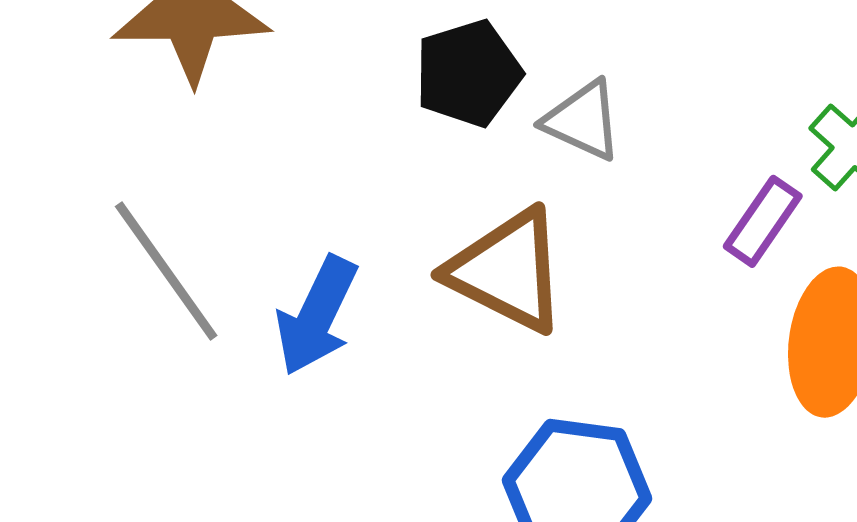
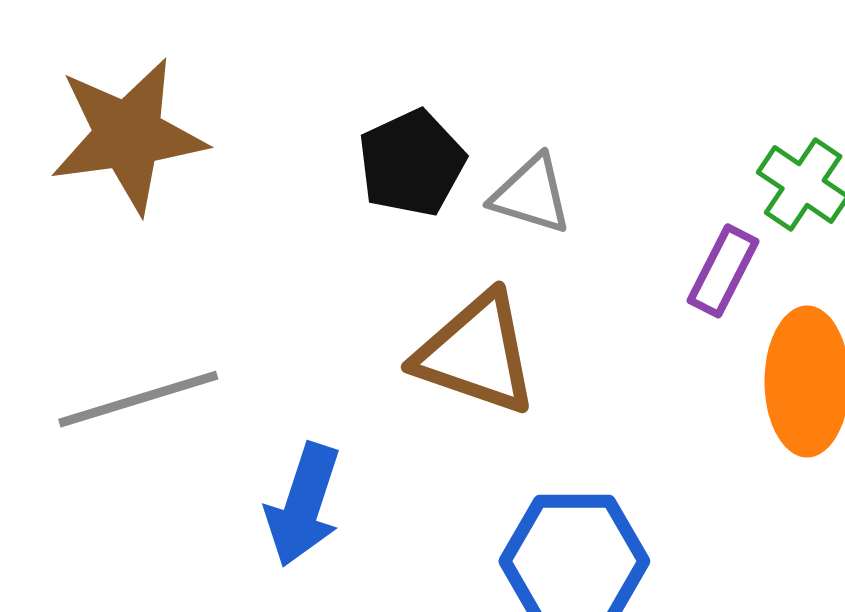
gray line: (166, 271) -> (138, 399), turned -64
blue arrow: (317, 316) -> (303, 505), moved

